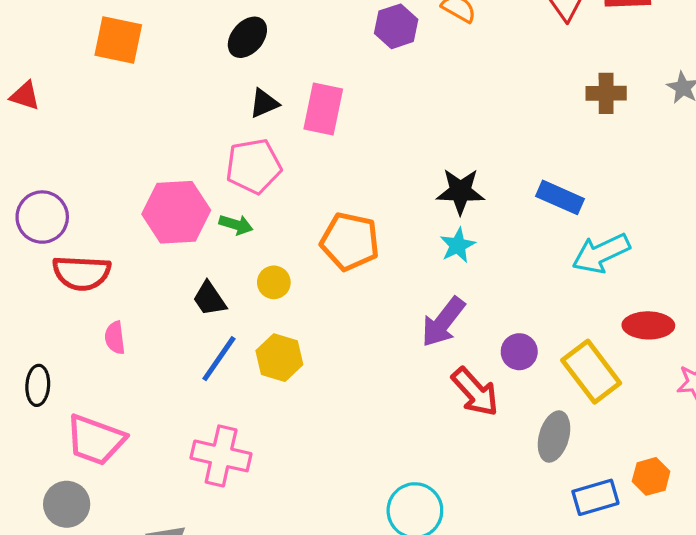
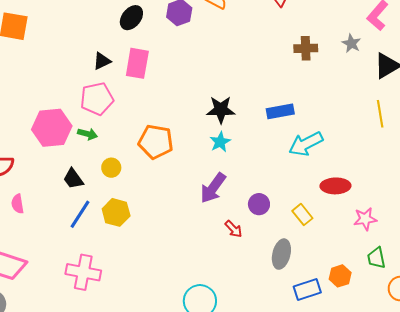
black ellipse: (247, 37) -> (131, 18), moved
blue rectangle: (560, 197) -> (280, 111), turned -32
yellow rectangle: (591, 372) -> (302, 215), size x0.6
red arrow: (475, 392) -> (233, 229), size x0.6

